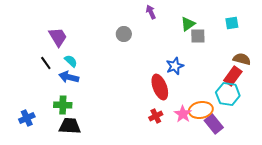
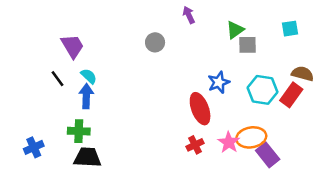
blue arrow: (69, 77) -> (86, 96), turned 78
cyan hexagon: (228, 94) -> (263, 90), moved

